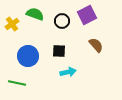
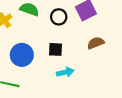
brown semicircle: (96, 45) -> (96, 43), turned -70

